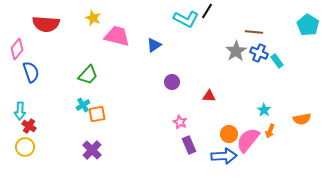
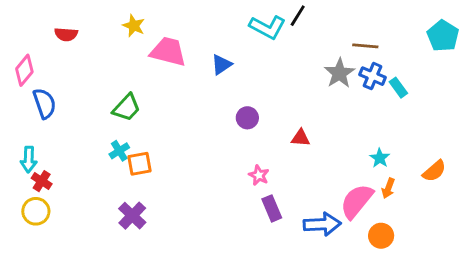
red semicircle: (46, 24) -> (66, 34), size x0.6
orange semicircle: (302, 119) -> (434, 171), turned -30
orange circle: (229, 134) -> (381, 236), moved

